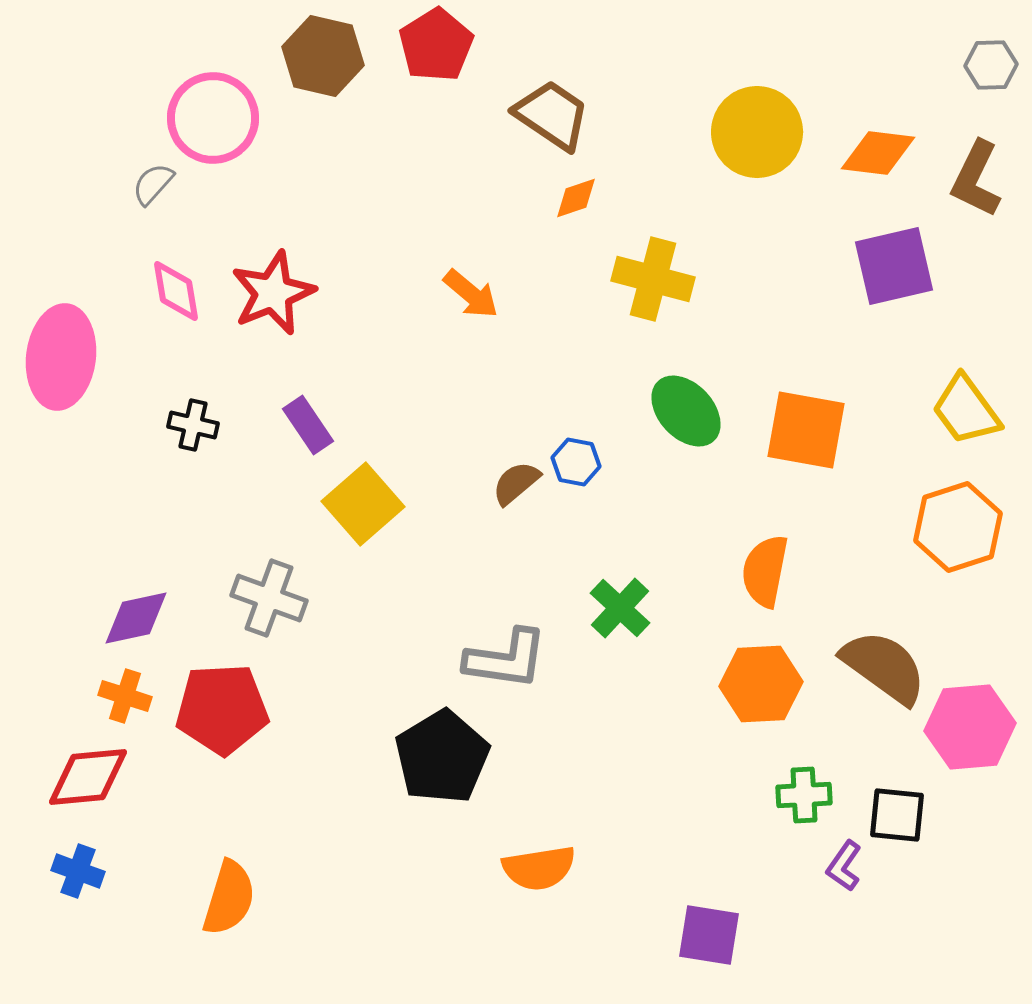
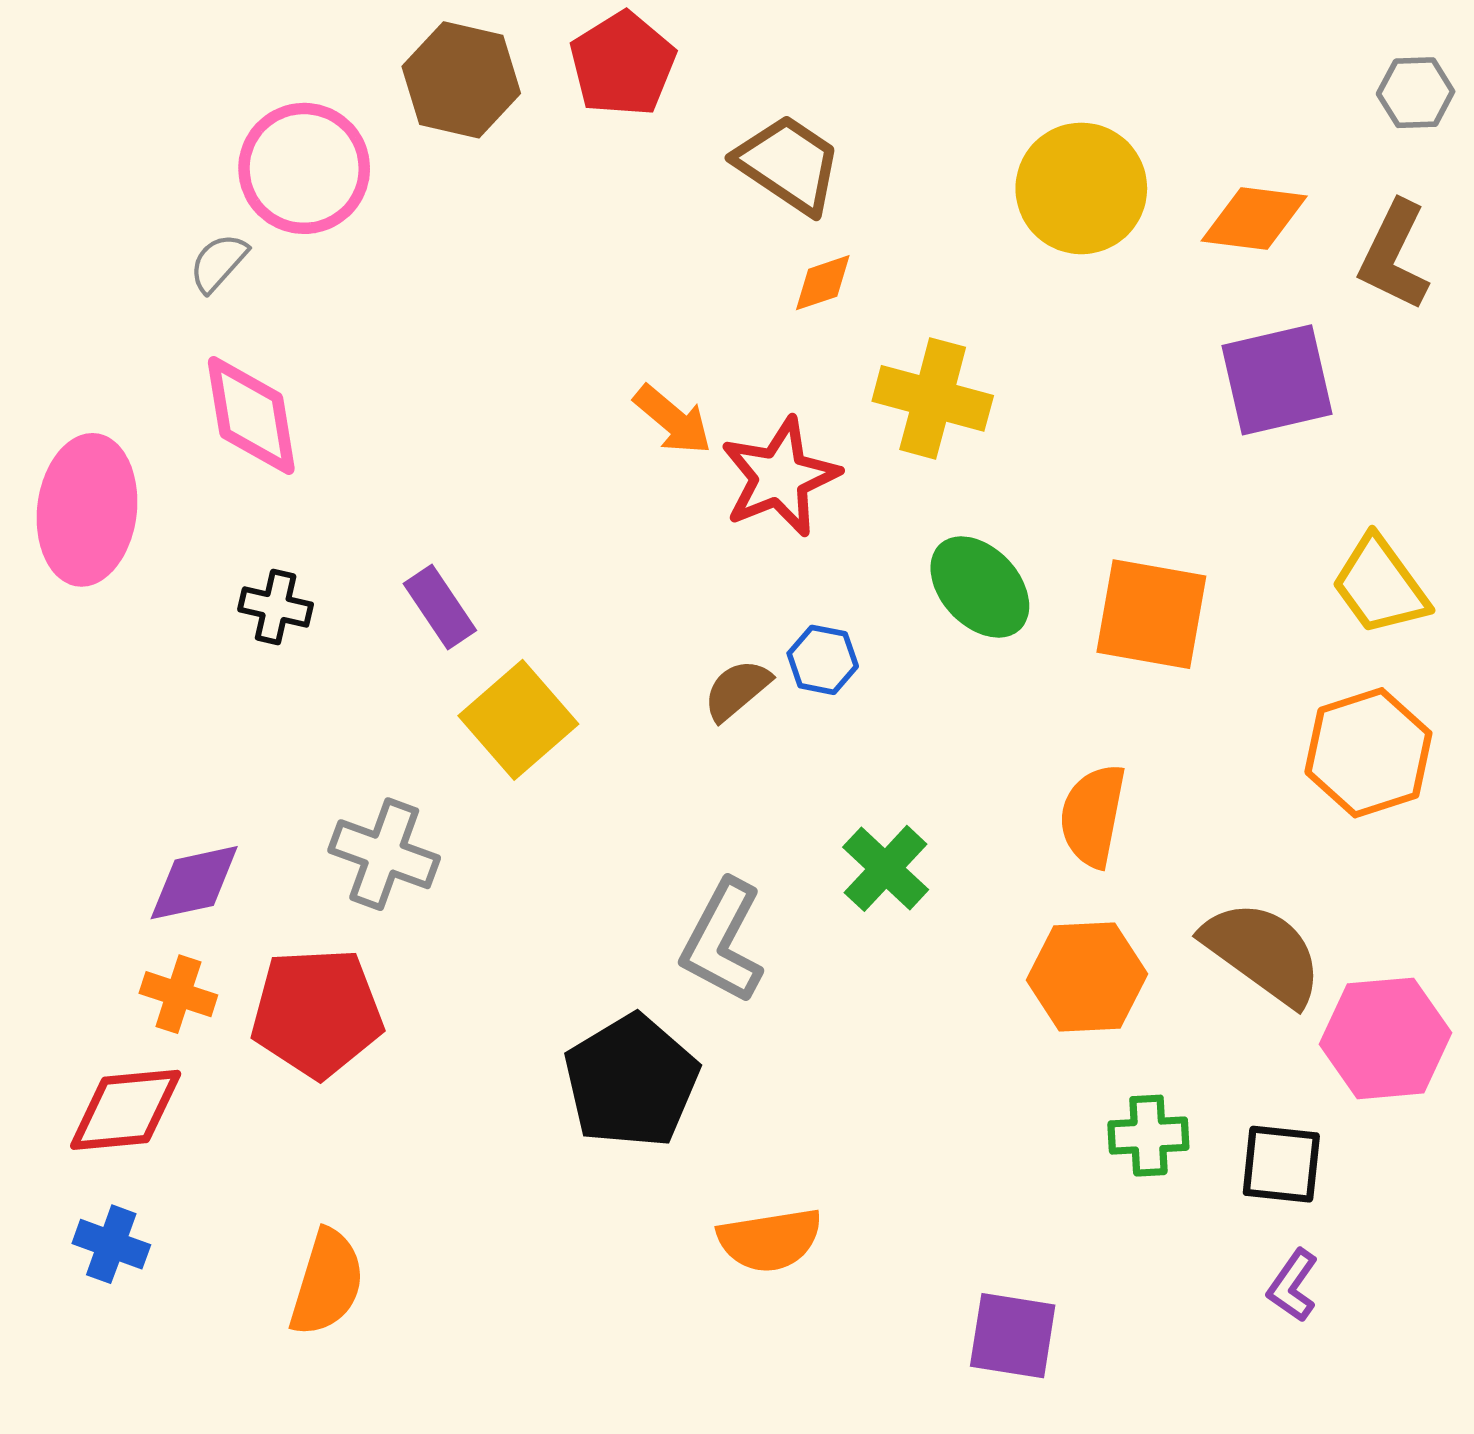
pink diamond: (176, 291) -> (251, 416), size x1.4
red star: (273, 293) -> (780, 477), moved
gray L-shape: (506, 659) -> (723, 941), turned 110
purple L-shape: (844, 866) -> (1293, 1286), moved

